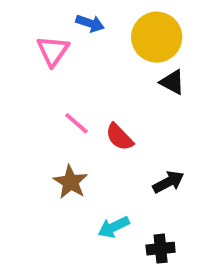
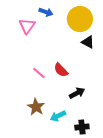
pink line: (76, 123) -> (39, 73), moved
brown star: (71, 182) -> (36, 107), moved
black arrow: (168, 182) -> (77, 93), moved

